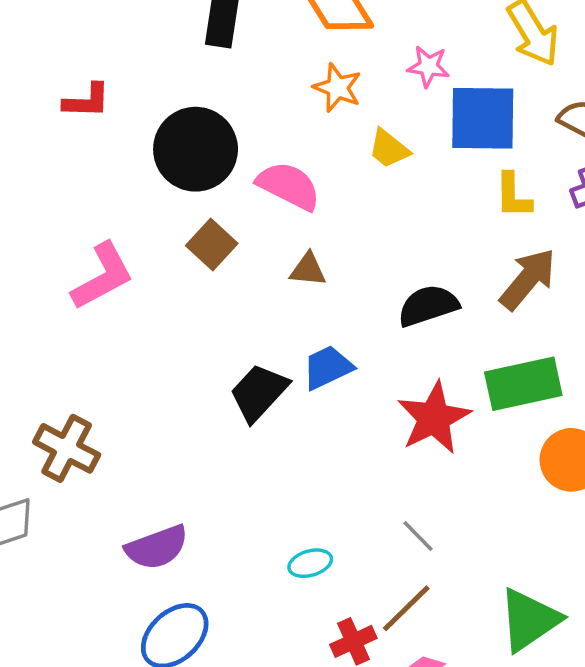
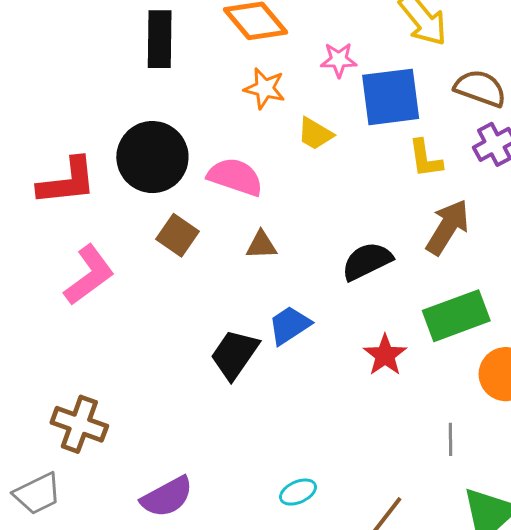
red L-shape: (87, 101) -> (67, 181), moved, size x1.5
red star: (434, 418) -> (385, 355), size x0.7
gray line: (418, 536) -> (450, 439), moved, turned 52

